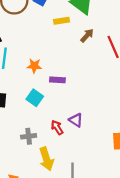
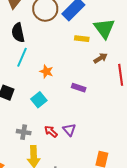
purple rectangle: (57, 80) -> (79, 88), moved
red arrow: (57, 127) -> (51, 131), turned -32

